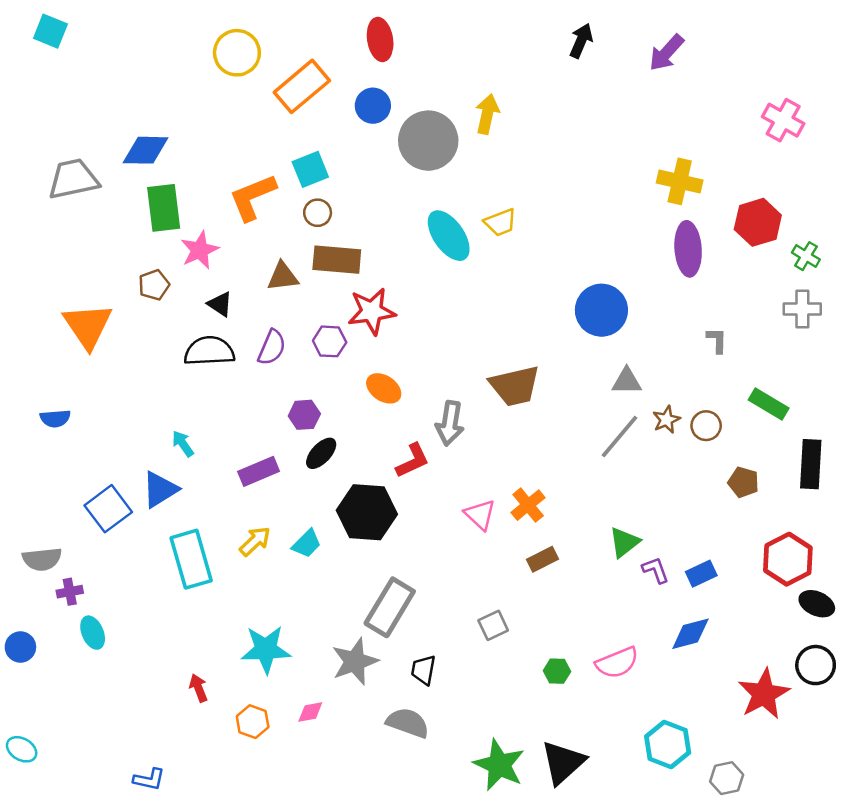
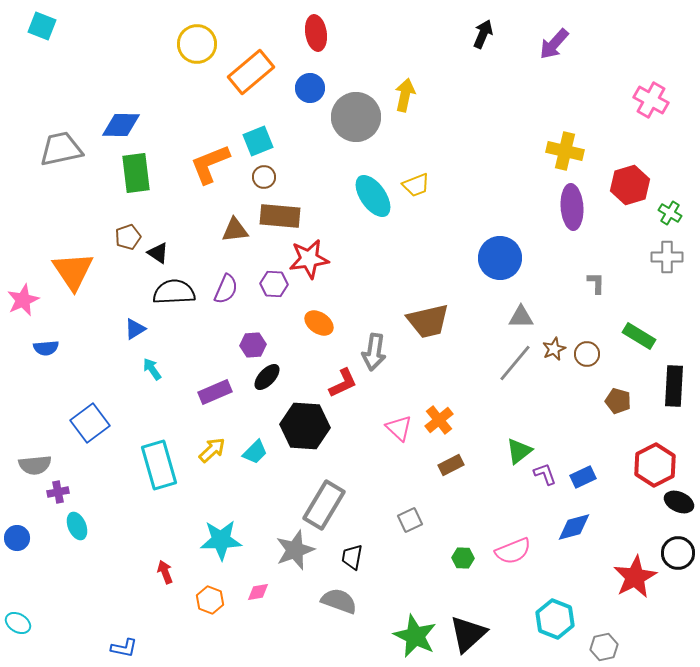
pink star: (200, 250) -> (23, 300), moved
black triangle: (220, 304) -> (158, 253), moved
blue triangle: (160, 489) -> (135, 329), moved, size x0.7

